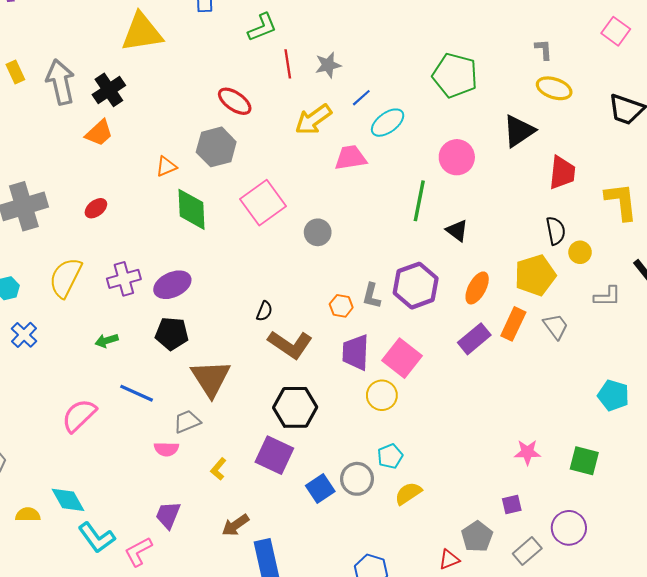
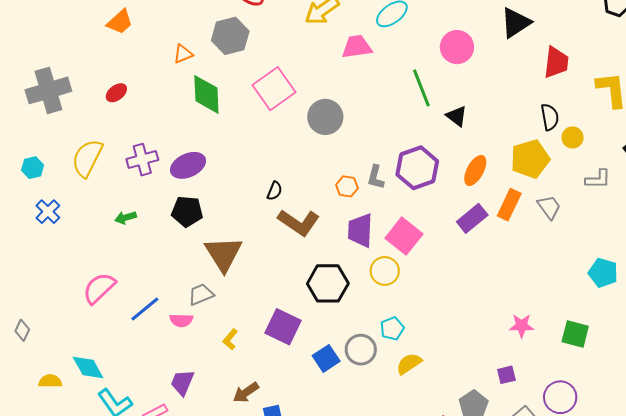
green line: (419, 201) -> (421, 88), turned -33
gray circle: (318, 232) -> (325, 117), size x1.4
blue line: (137, 393) -> (145, 309), moved, turned -64
black hexagon: (295, 407) -> (328, 283), moved

